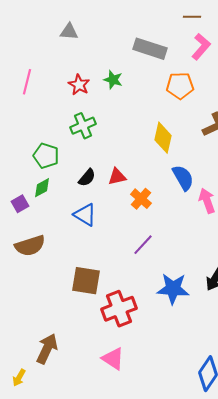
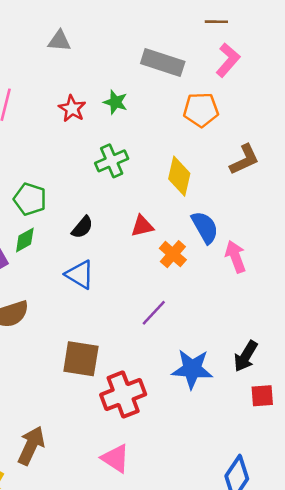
green cross: (83, 126) -> (112, 161), moved
red triangle: (117, 177) -> (142, 226), moved
orange cross: (141, 199) -> (173, 254), moved

